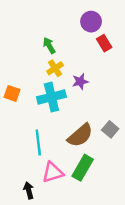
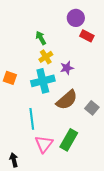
red rectangle: (104, 43) -> (87, 36), turned -32
brown semicircle: (80, 135) -> (67, 100), moved
pink triangle: (53, 172) -> (44, 144), turned -36
black arrow: (29, 190) -> (14, 160), moved

